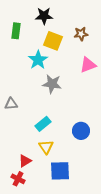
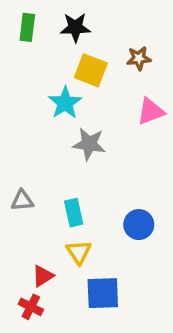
green rectangle: (16, 31) -> (27, 27), moved
gray triangle: (11, 104) -> (22, 201), moved
cyan rectangle: (43, 124) -> (74, 213), turned -63

